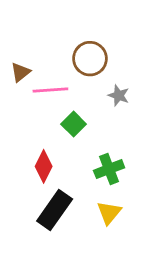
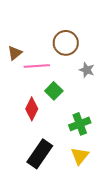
red diamond: (44, 166) -> (32, 109), moved

